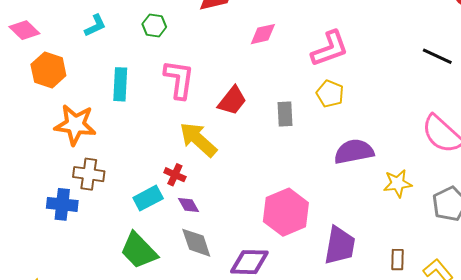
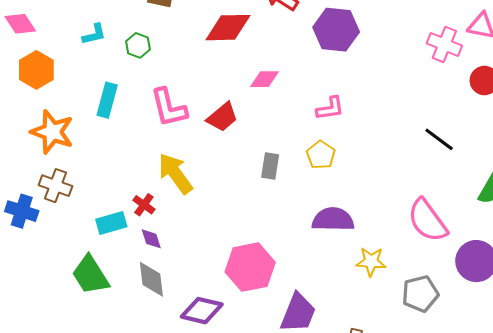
green hexagon: (154, 26) -> (138, 45), moved
pink L-shape: (330, 49) -> (330, 108), size x0.7
pink L-shape: (179, 79) -> (169, 108), turned 147
red trapezoid: (232, 101) -> (222, 117), moved

